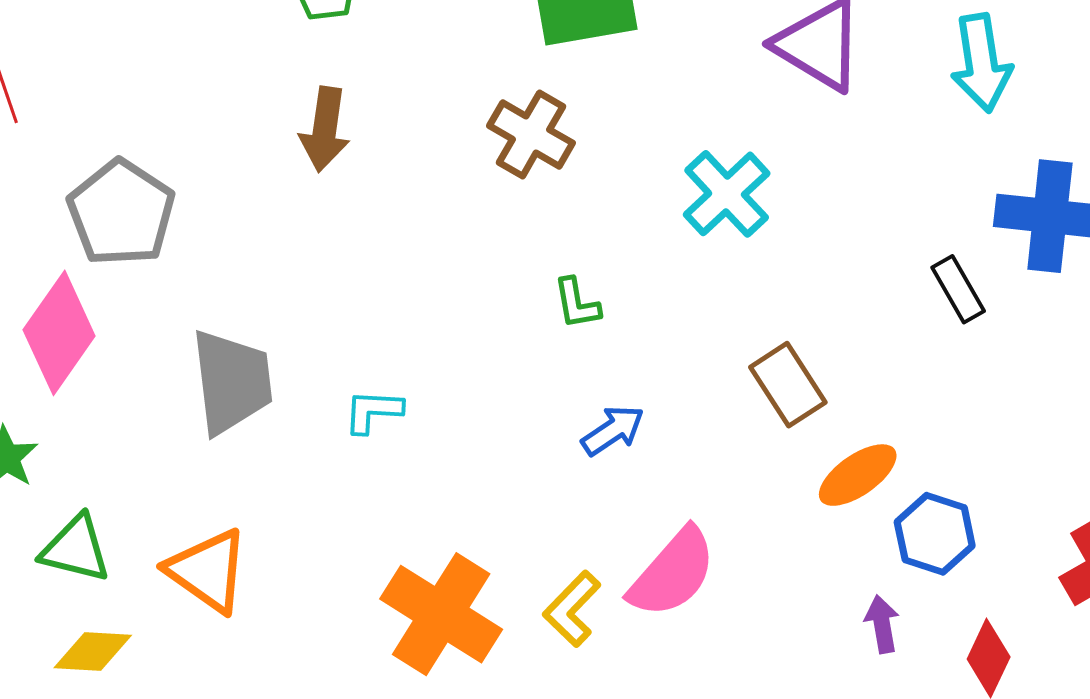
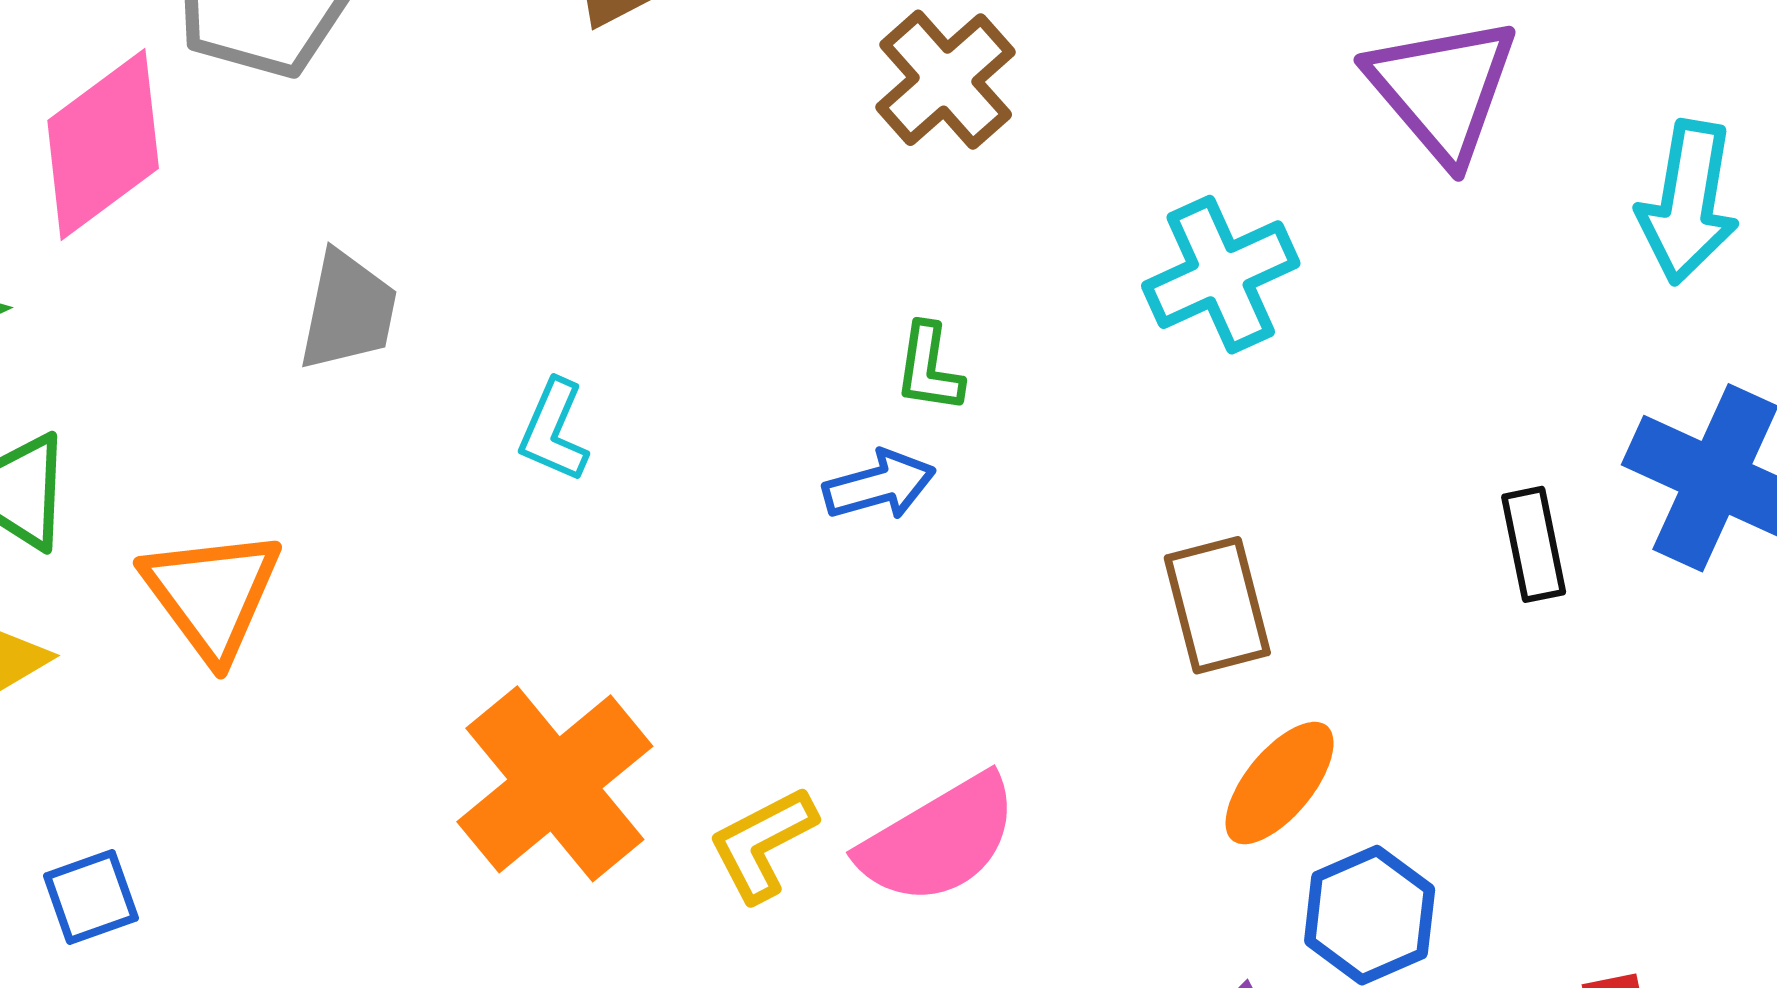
gray trapezoid: (232, 382) -> (348, 311), size x0.7
cyan L-shape: (373, 411) -> (554, 431), turned -88
blue arrow: (613, 430) -> (879, 485), moved
orange ellipse: (858, 475) -> (1280, 783), turned -34

